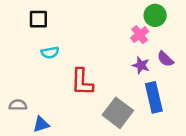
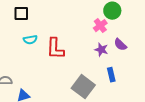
red L-shape: (82, 82) -> (55, 49), moved
blue rectangle: (154, 97) -> (111, 75), size x0.6

